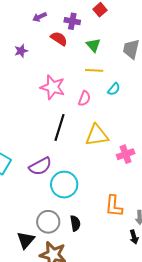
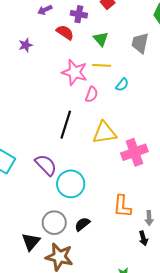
pink star: (53, 87) -> (75, 72), moved
pink cross: (126, 154) -> (134, 152), size x1.4
purple semicircle: (40, 166) -> (46, 165), turned -105
black semicircle: (75, 223) -> (82, 224), turned -119

